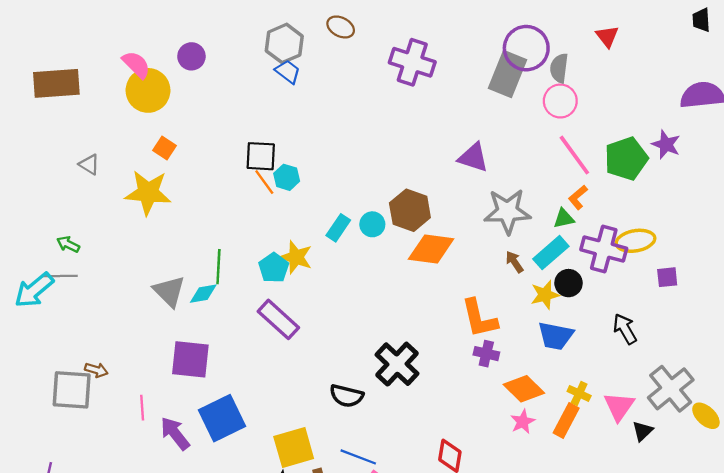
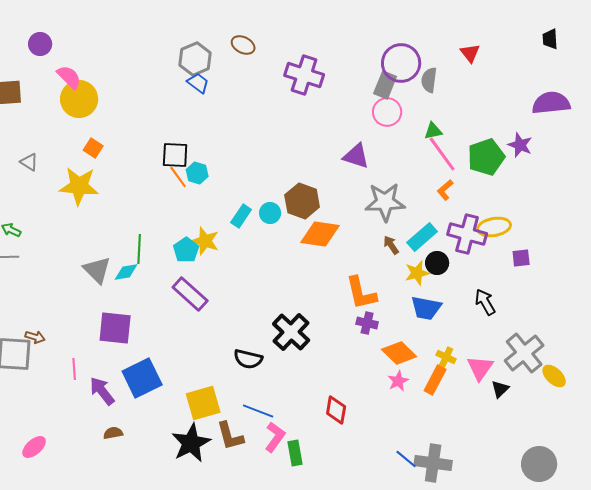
purple circle: (191, 56) -> (40, 44), moved
gray rectangle: (507, 74) -> (385, 85), size x0.7
pink circle: (560, 101) -> (387, 112), moved
green triangle: (564, 218) -> (433, 131), moved

